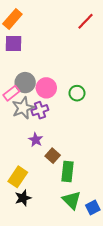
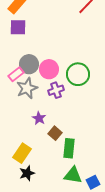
green circle: (77, 93) -> (78, 74), size x1.5
purple cross: (40, 110) -> (56, 90), moved
green triangle: (72, 200) -> (73, 175), turned -36

